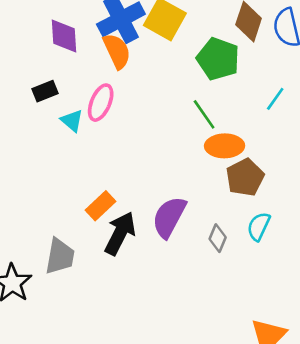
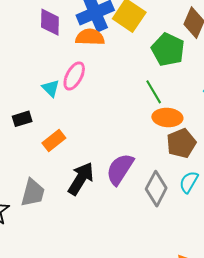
orange semicircle: (117, 51) -> (90, 37), turned -68
black rectangle: (45, 91) -> (22, 119), moved
orange rectangle: (100, 206) -> (54, 140), moved
gray diamond: (218, 238) -> (156, 189), size x1.6

